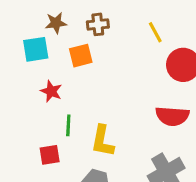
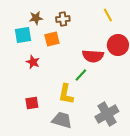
yellow line: (155, 32) -> (108, 15), moved
red semicircle: (172, 116) -> (93, 56), moved
green line: (68, 125) -> (81, 75), moved, turned 40

